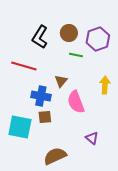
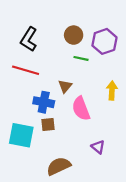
black L-shape: (40, 37) -> (29, 39), moved

